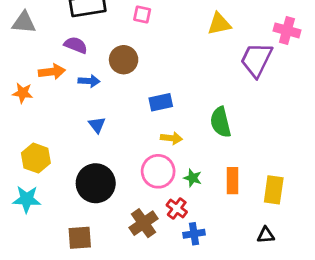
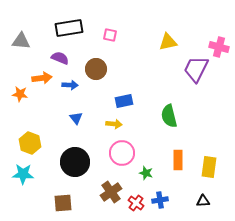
yellow arrow: (171, 138) -> (114, 124), moved
green star: (193, 178) -> (146, 173), moved
red cross: (177, 209) -> (136, 203), moved
blue cross: (194, 234) -> (160, 200), moved

